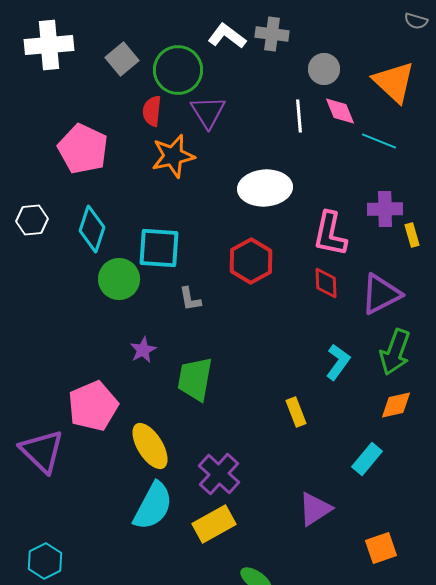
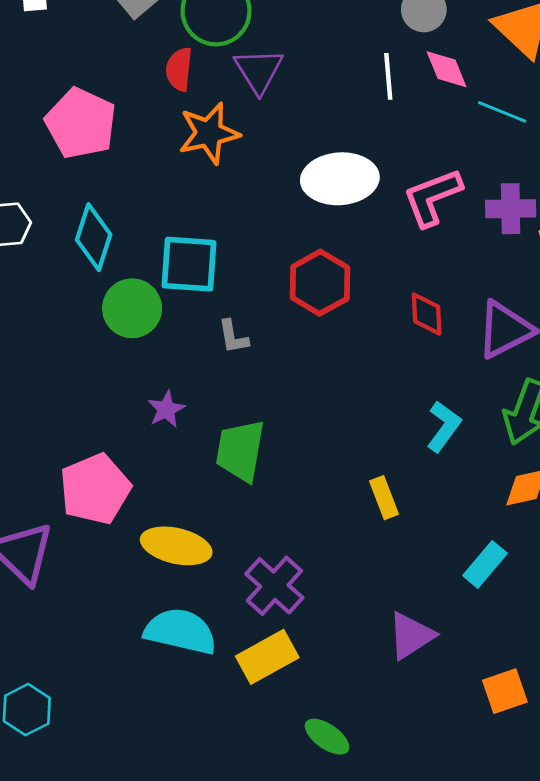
pink L-shape: (330, 234) -> (432, 197), moved, turned 57
yellow ellipse: (150, 446) -> (176, 546), turned -45
cyan semicircle: (153, 506) -> (180, 631), turned -105

